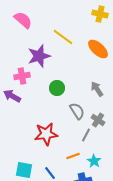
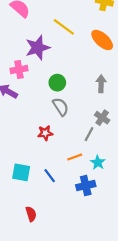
gray arrow: (97, 89) -> (101, 84), turned 35
gray semicircle: (77, 111) -> (61, 107), moved
red star: (46, 134) -> (45, 133), size x0.6

